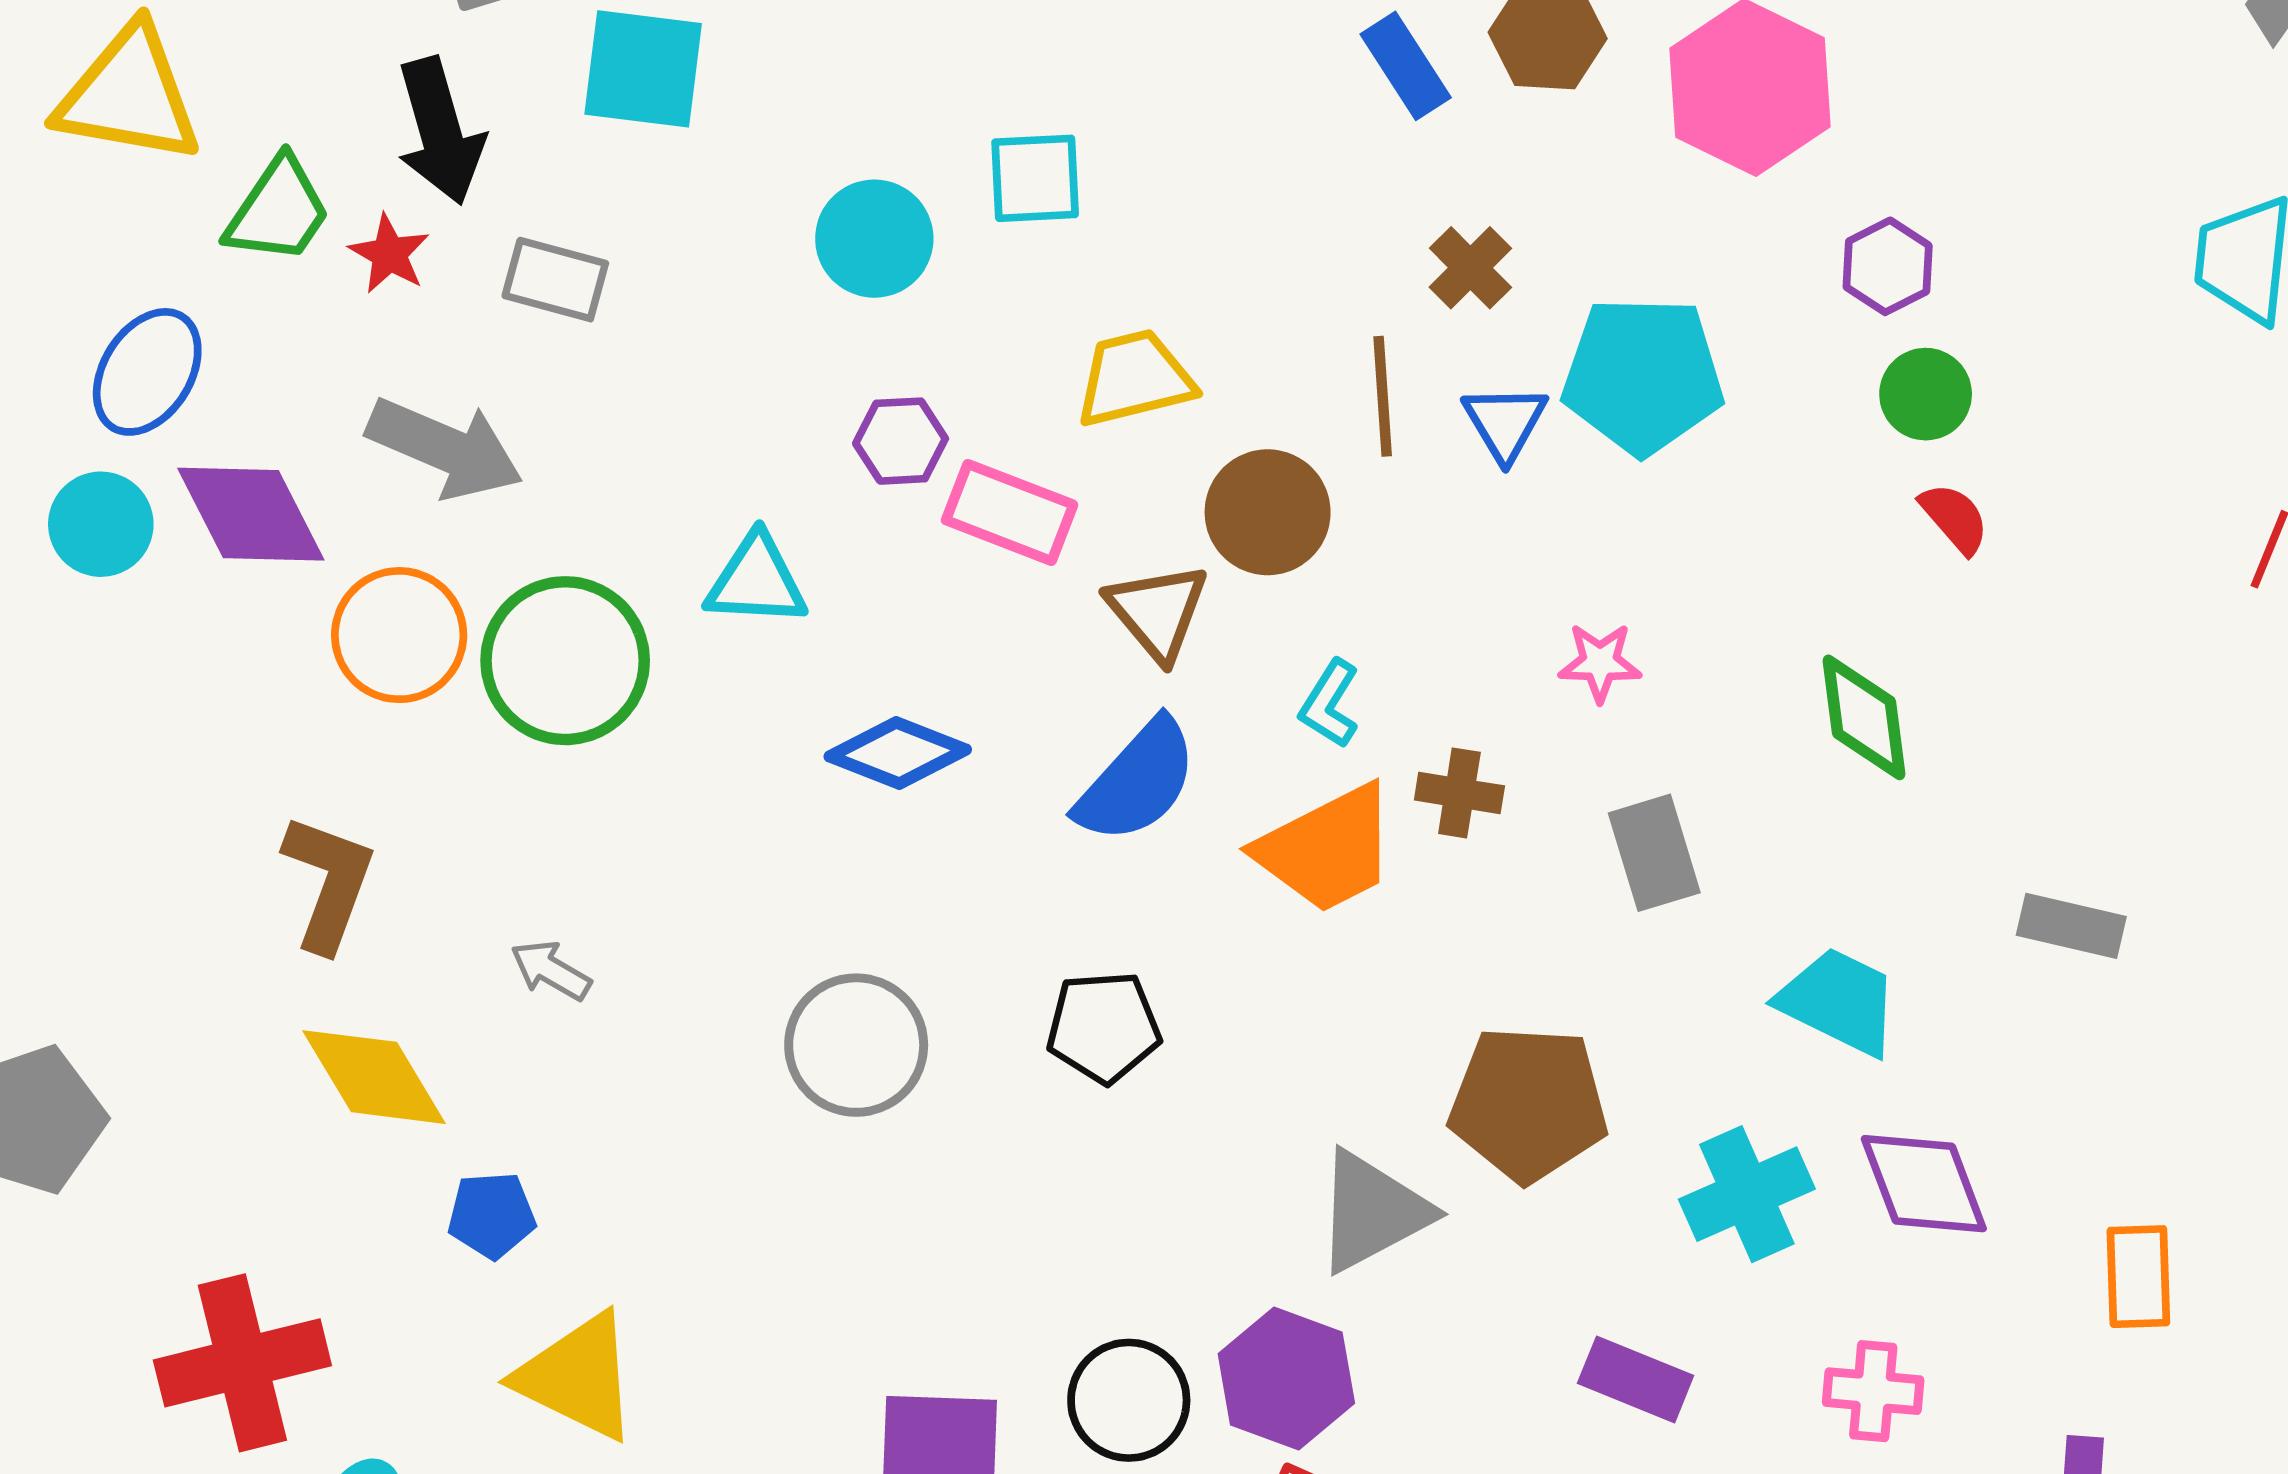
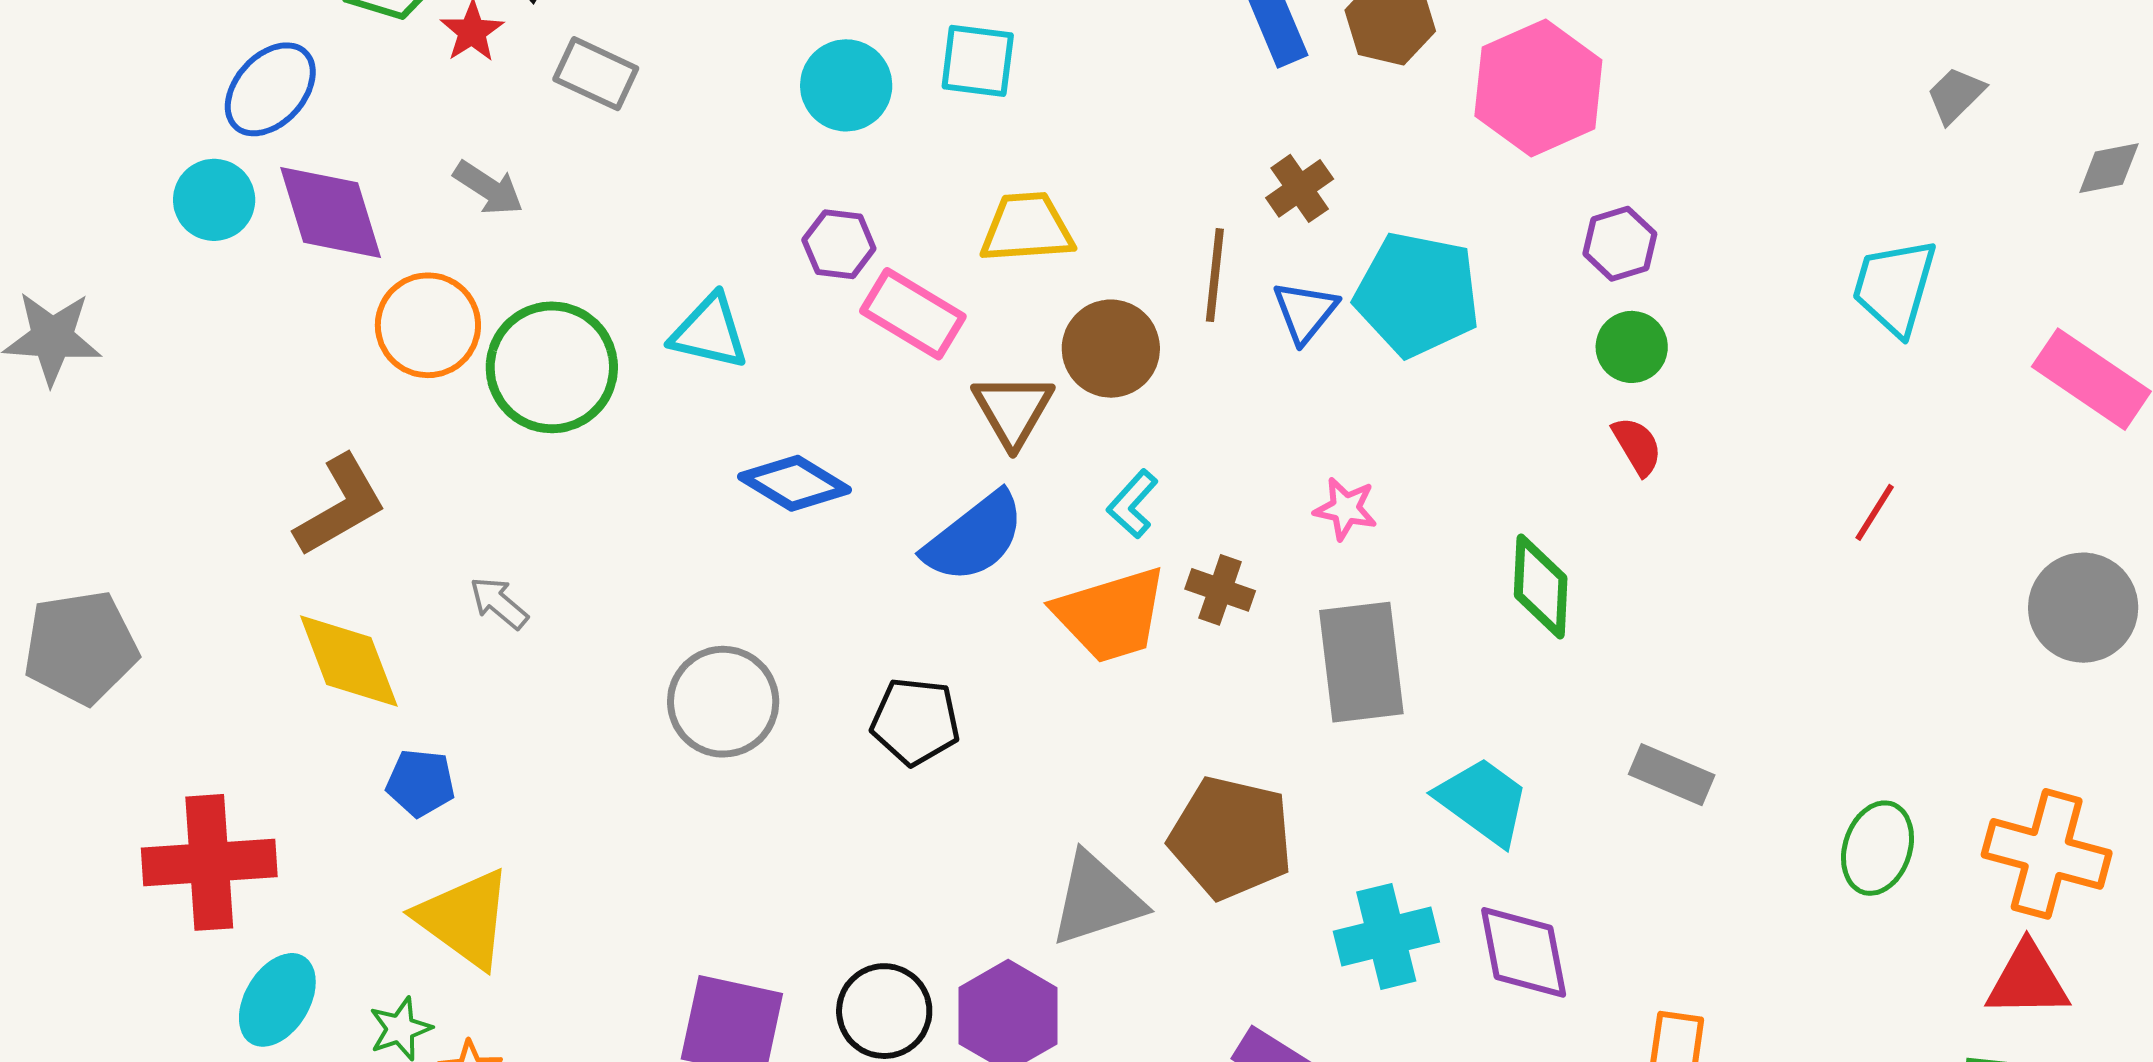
gray arrow: (445, 448) -> (488, 188), size x0.6
gray rectangle: (1654, 853) -> (1361, 662), size x1.4
brown L-shape: (329, 883) -> (340, 506), turned 30

